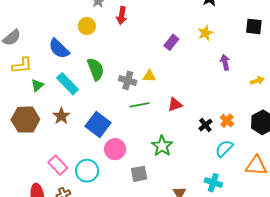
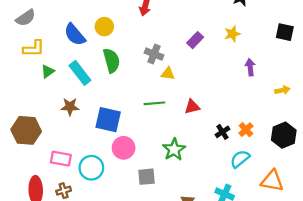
yellow circle: (87, 26) -> (104, 27), moved
gray cross: (128, 80) -> (154, 54), moved
brown star: (61, 116) -> (70, 107), turned 30
brown hexagon: (25, 120) -> (26, 130), moved
blue square: (98, 124) -> (108, 120), turned -30
pink rectangle: (58, 165) -> (61, 159), turned -42

